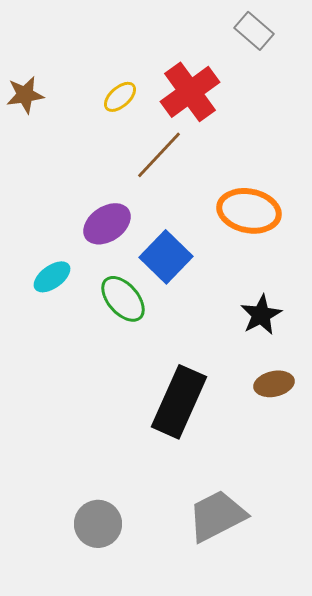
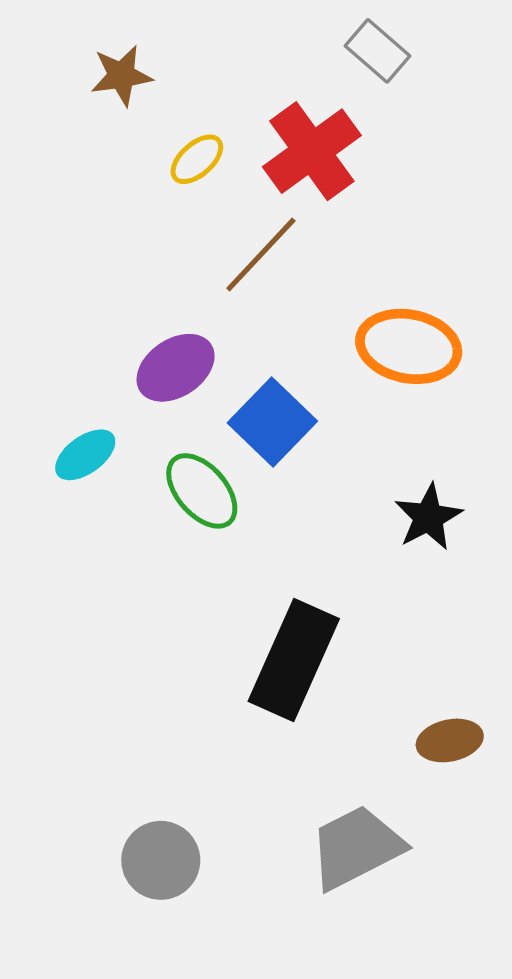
gray rectangle: (254, 31) -> (378, 51), moved
brown star: (25, 95) -> (121, 76), moved
brown ellipse: (274, 384) -> (450, 740), moved

